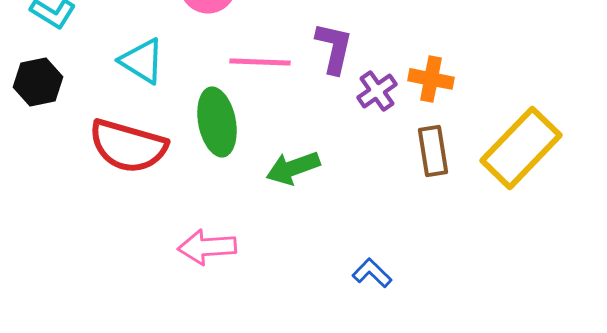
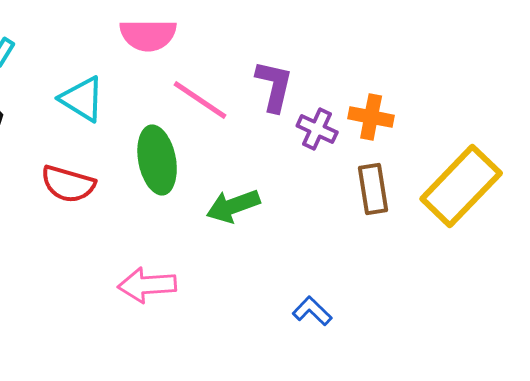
pink line: (260, 62) -> (200, 100), turned 32
purple cross: (377, 91) -> (317, 129), turned -30
red semicircle: (128, 146) -> (68, 184), size x0.7

